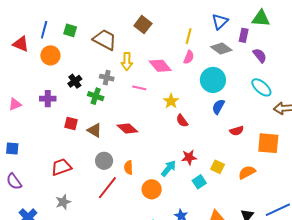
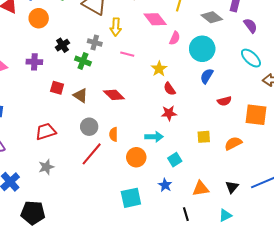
pink semicircle: (189, 57) -> (175, 38), moved
pink diamond: (160, 66) -> (155, 19), moved
red star: (189, 157) -> (169, 113), moved
yellow square: (218, 167) -> (204, 137), turned -32
cyan arrow: (169, 168) -> (154, 137), turned 48
cyan square: (199, 182) -> (175, 160), moved

